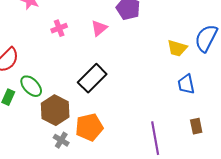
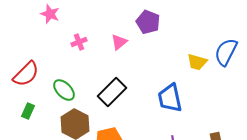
blue trapezoid: (186, 84) -> (170, 98), moved, size x1.4
green ellipse: (31, 86) -> (64, 90), moved

